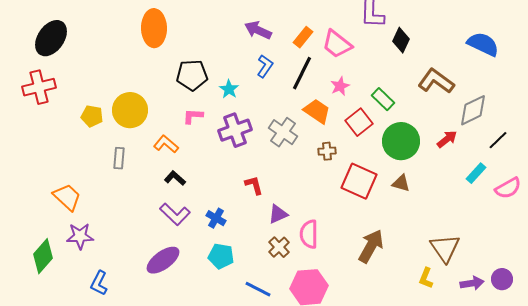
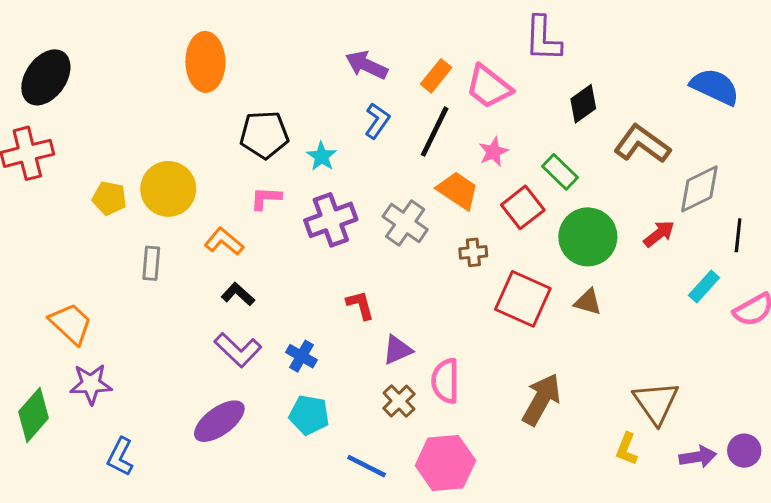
black diamond: (401, 40) -> (583, 104), moved, turned 30
black line: (498, 140) -> (738, 235), turned -40

